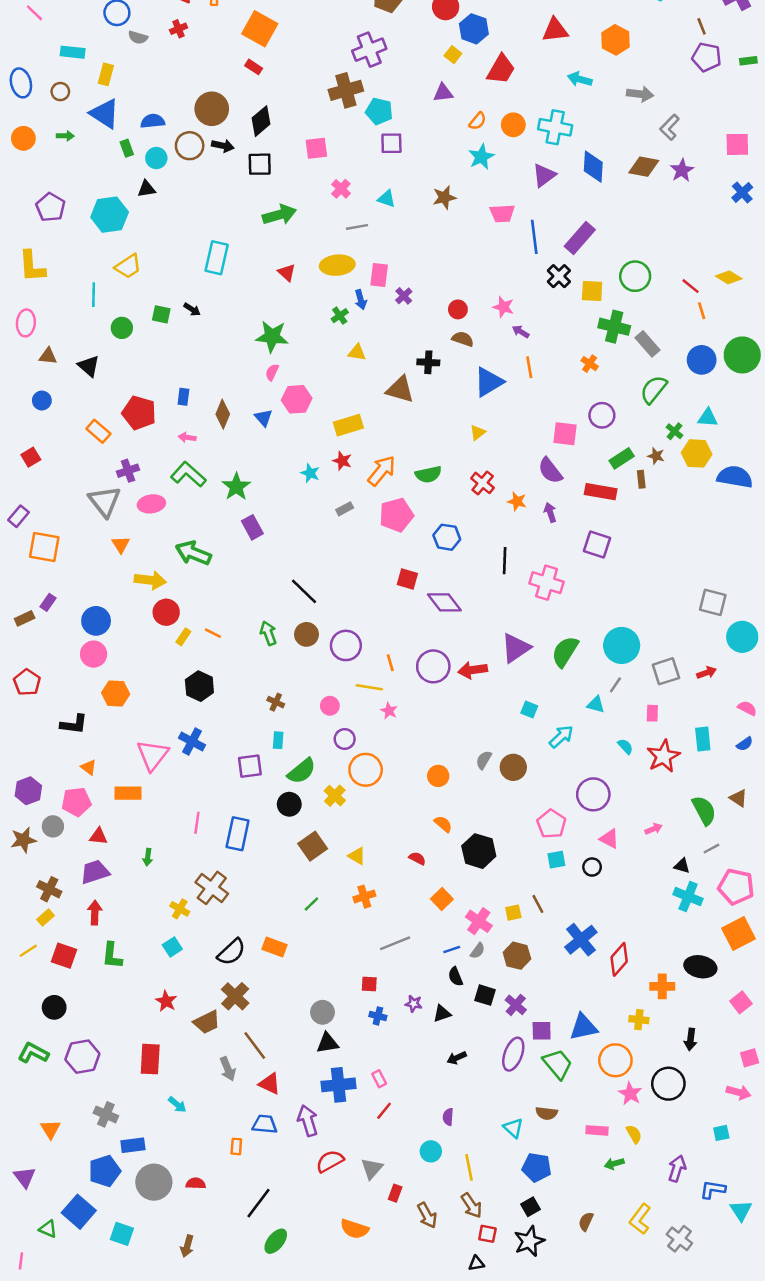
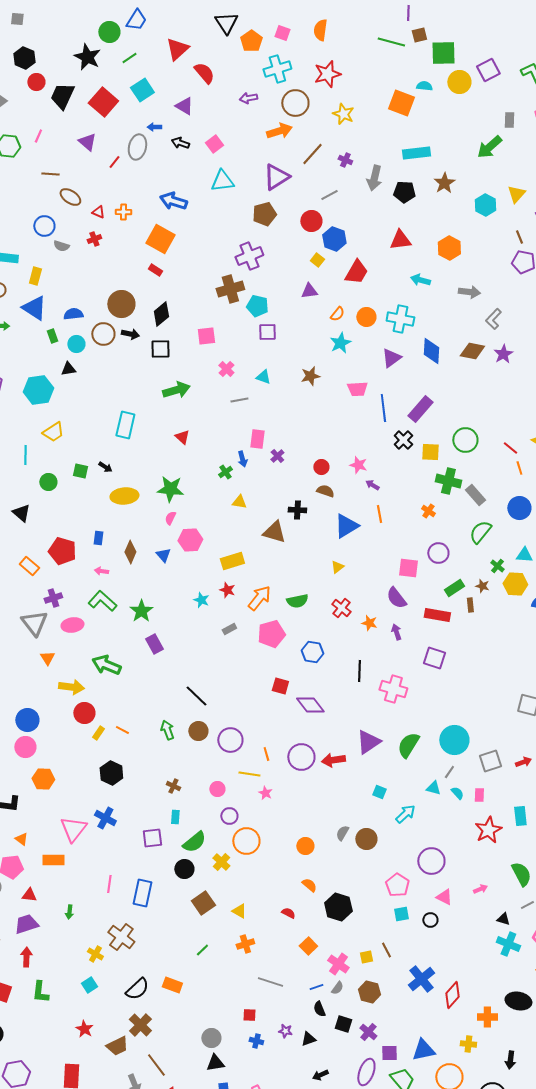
yellow ellipse: (337, 265) -> (124, 496), moved
cyan semicircle: (625, 746) -> (457, 793), moved
gray line: (395, 943) -> (270, 982), turned 40

